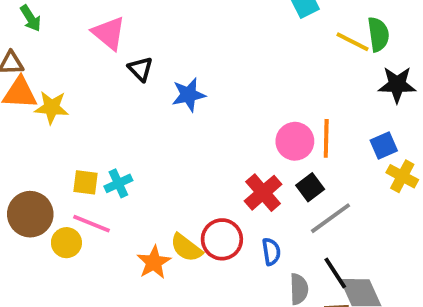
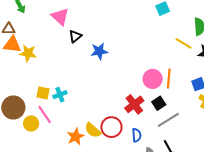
yellow line: (352, 42) -> (183, 43), moved
black triangle: (140, 69) -> (75, 36), turned 32
pink line: (91, 224) -> (45, 114), turned 30

